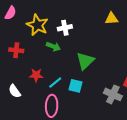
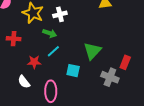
green triangle: (85, 61) -> (92, 51), moved
cyan line: (55, 83) -> (53, 51), moved
white semicircle: (15, 91) -> (24, 82), moved

